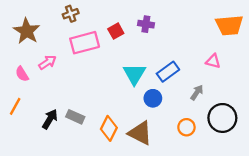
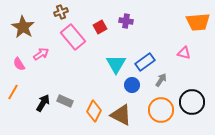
pink rectangle: (85, 43) -> (73, 37), turned 65
gray arrow: (197, 92) -> (161, 80), moved
orange circle: (186, 127) -> (161, 110), size x1.6

